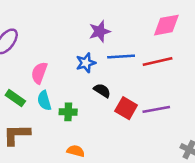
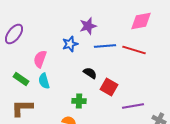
red line: (158, 62) -> (134, 50), turned 30
blue star: (86, 63) -> (70, 44), moved
purple line: (156, 109) -> (133, 106), moved
green cross: (68, 112) -> (79, 101), moved

